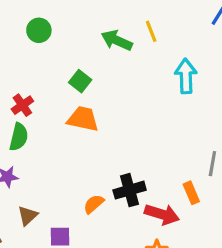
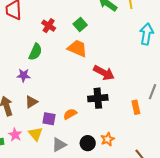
red cross: (22, 105) -> (49, 26), moved, turned -32
orange semicircle: (94, 204) -> (70, 114), moved
red arrow: (162, 214) -> (104, 73), moved

